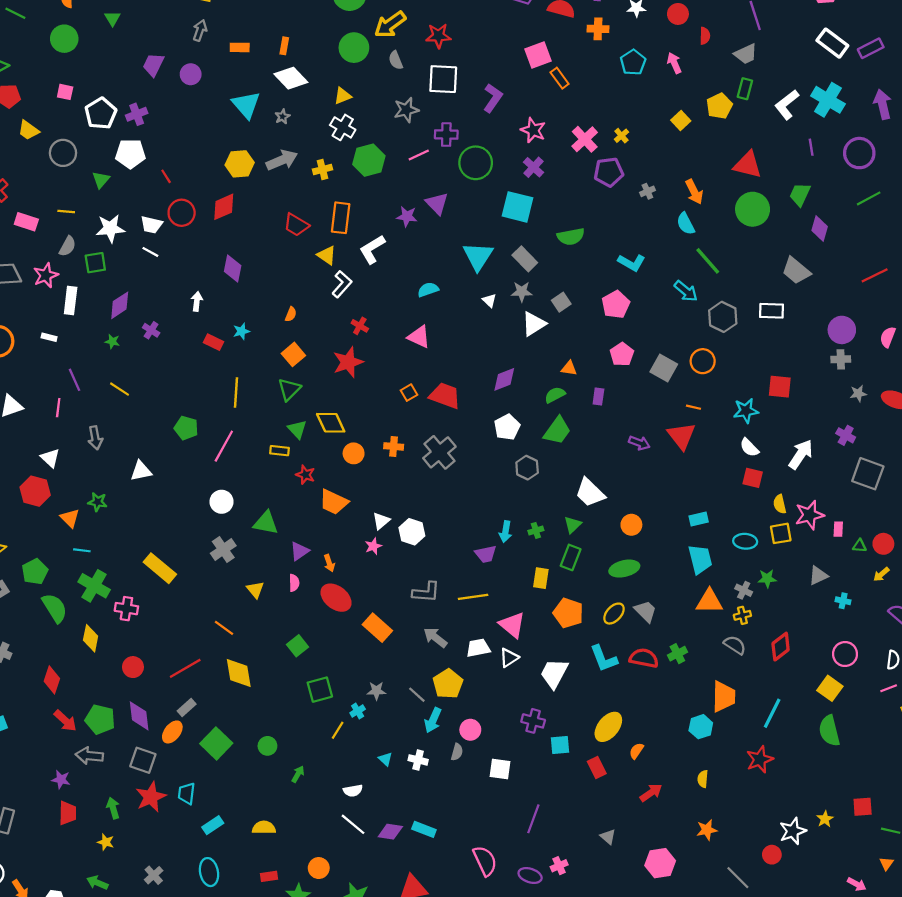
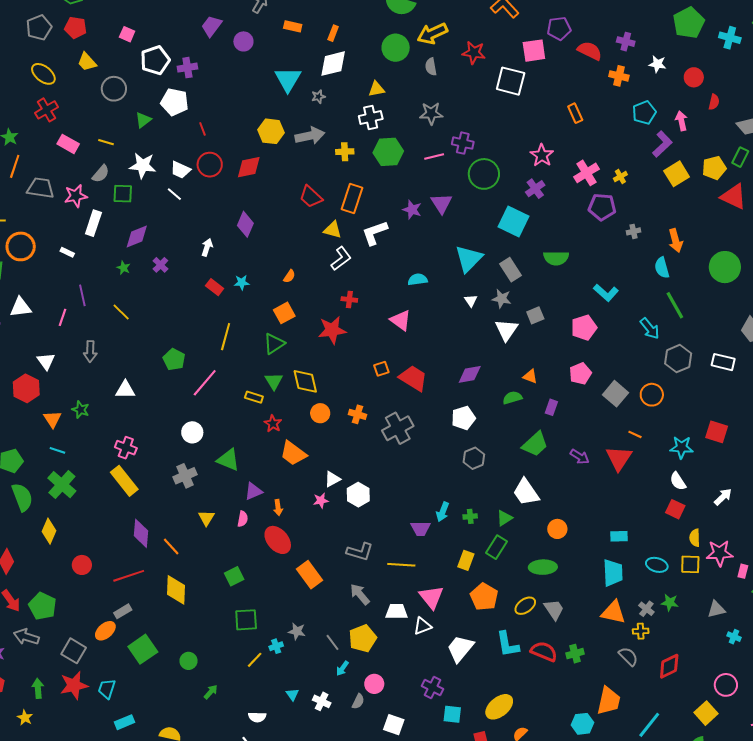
pink square: (538, 55) -> (534, 51), moved
white diamond: (291, 78) -> (333, 64), turned -72
white square: (443, 79) -> (511, 81), moved
purple L-shape: (493, 98) -> (662, 144), moved
yellow square: (681, 120) -> (677, 174), size x1.4
white cross: (343, 127) -> (371, 118), turned 35
red triangle: (748, 165) -> (734, 196), moved
yellow triangle: (327, 255) -> (333, 230), turned -30
white triangle: (534, 324) -> (507, 330), turned -35
red cross: (360, 326) -> (349, 299), turned -35
green trapezoid: (557, 431) -> (535, 444), moved
white arrow: (801, 454) -> (723, 497), size x0.7
pink cross: (126, 609) -> (126, 448), moved
purple diamond: (139, 716) -> (141, 533), moved
cyan arrow: (433, 720) -> (342, 668), size x0.7

